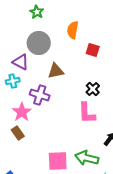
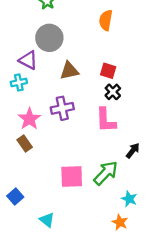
orange semicircle: (73, 30) -> (106, 20), moved
red square: (93, 50) -> (108, 71), moved
purple cross: (40, 95) -> (62, 108), moved, turned -30
green arrow: (87, 158) -> (106, 173), turned 120

